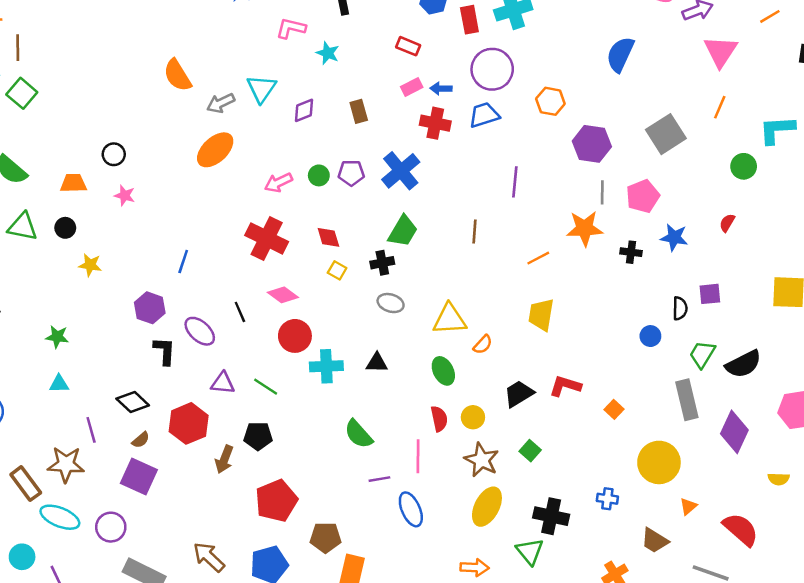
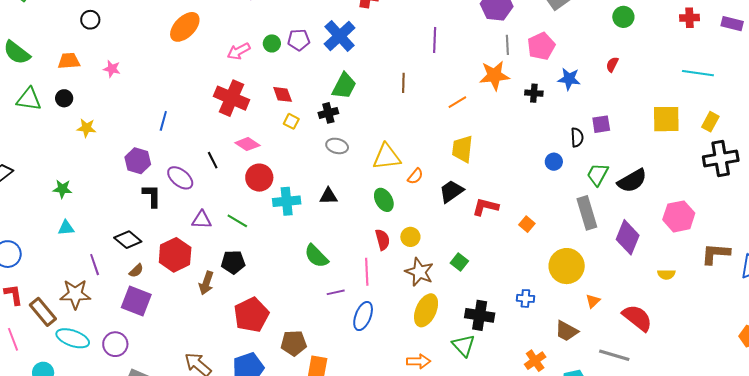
black circle: (114, 154) -> (90, 20), moved
black trapezoid: (519, 394) -> (451, 191), moved
blue ellipse: (411, 509) -> (363, 316), turned 48

